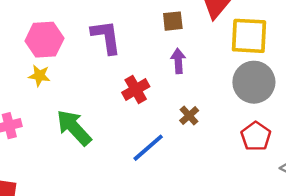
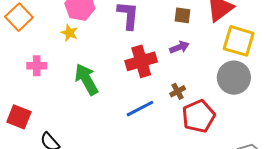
purple arrow: (178, 61) -> (179, 47), turned 60
red cross: (136, 90) -> (141, 61), size x1.4
red pentagon: (256, 136) -> (199, 116), moved, size x1.4

